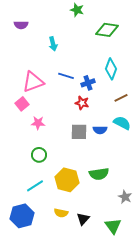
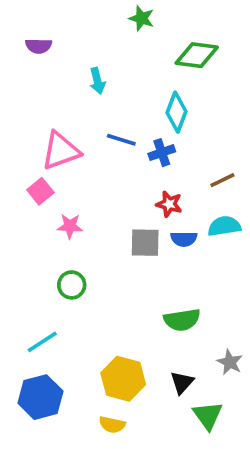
cyan diamond: (111, 69) -> (176, 112), moved
red star: (82, 103) -> (169, 204), moved
cyan semicircle: (122, 123) -> (224, 226), turned -36
yellow hexagon: (67, 180) -> (123, 379), moved
cyan line: (35, 186) -> (42, 342), moved
yellow semicircle: (61, 213) -> (112, 425), moved
black triangle: (83, 219) -> (182, 382), moved

